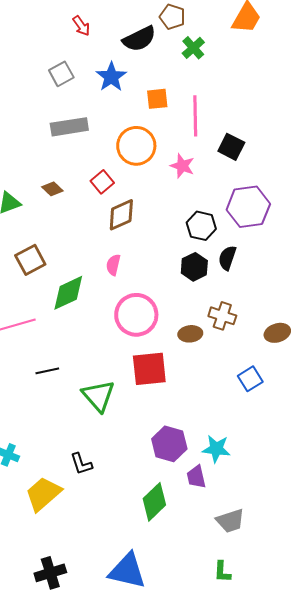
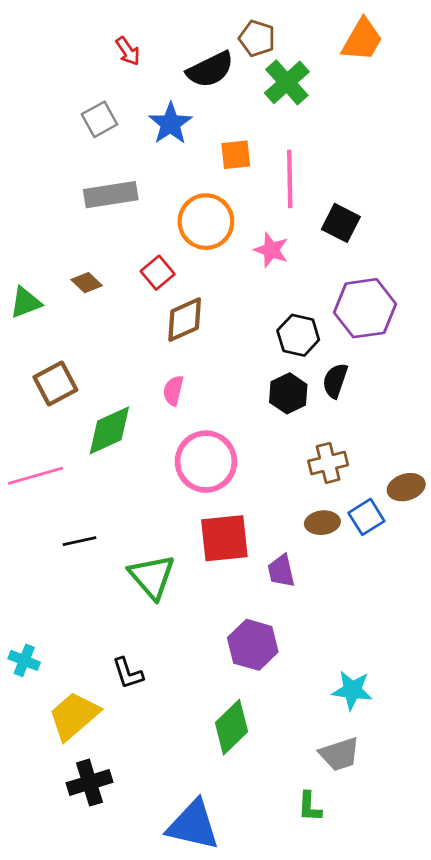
green cross: (193, 48) -> (287, 82), size x1.4
brown cross: (222, 316) -> (328, 463), turned -32
brown ellipse: (190, 334) -> (322, 523), moved
blue square: (250, 379) -> (366, 517), moved
cyan star: (216, 449) -> (352, 690), moved
purple trapezoid: (196, 477) -> (281, 571), moved
green L-shape: (222, 572) -> (310, 807), moved
black cross: (50, 573) -> (89, 783), moved

